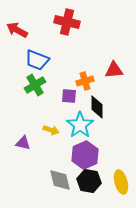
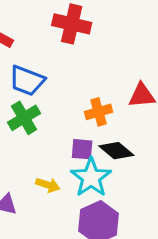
purple square: (69, 96) -> (82, 149), moved
black diamond: (97, 107) -> (116, 151), turned -50

